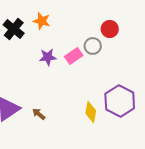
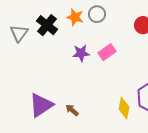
gray circle: (93, 46) -> (97, 14), moved

